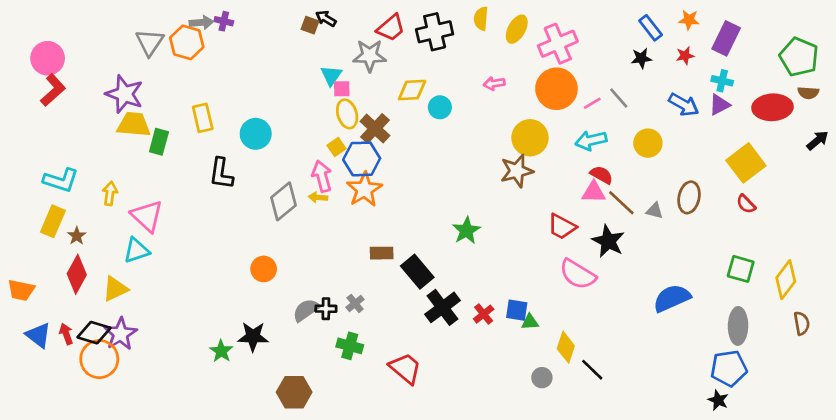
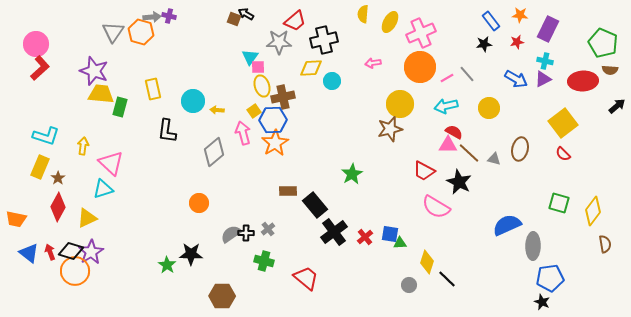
black cross: (435, 32) -> (324, 40), moved
brown cross: (375, 129) -> (283, 97), turned 35
yellow arrow: (318, 197) -> (217, 110), moved
gray ellipse: (738, 326) -> (533, 246), moved

